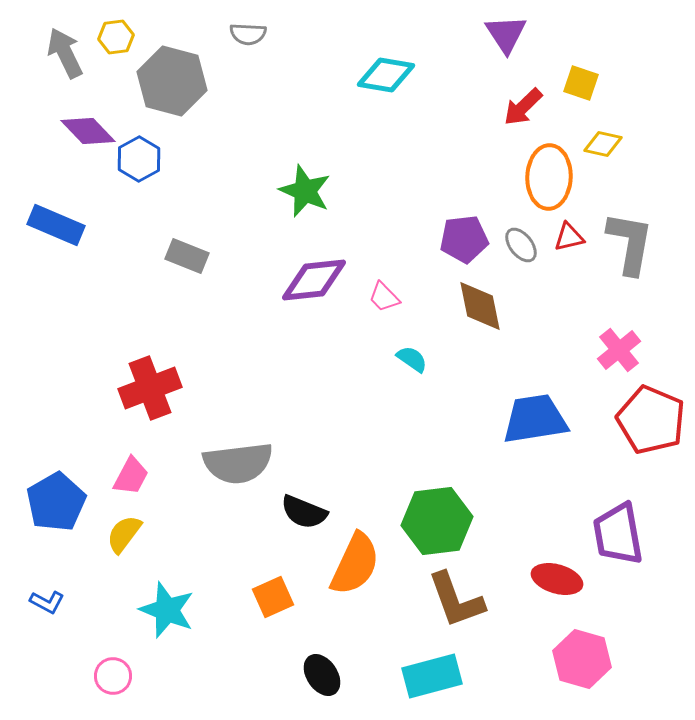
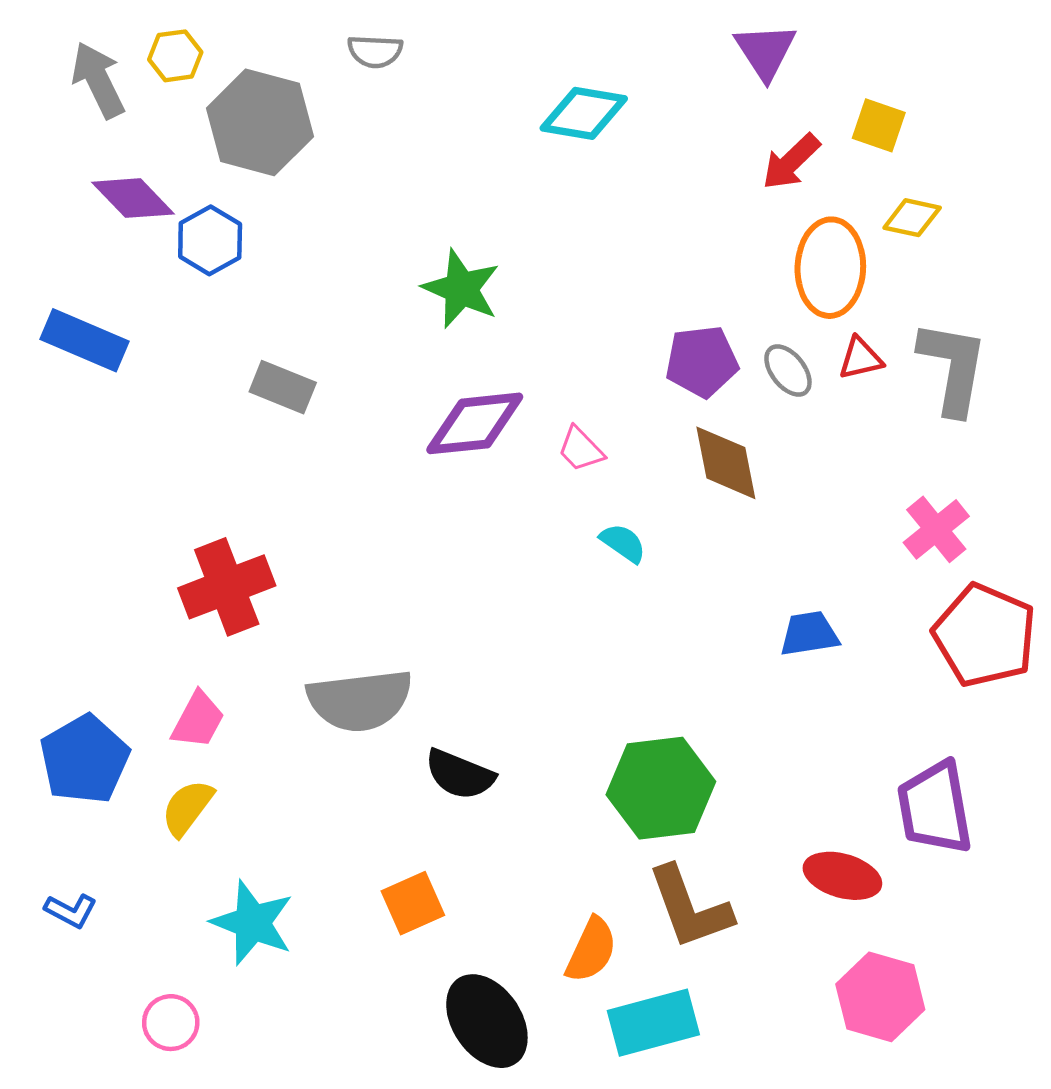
blue trapezoid: (535, 419) -> (809, 634), size x0.6
orange semicircle: (355, 564) -> (591, 950), moved, size x0.7
black ellipse: (322, 675) -> (487, 1021), size x1.5

